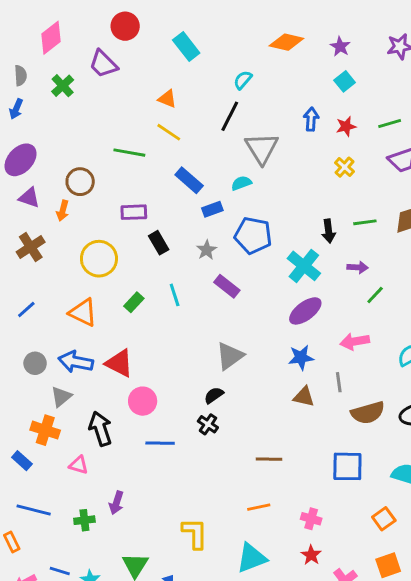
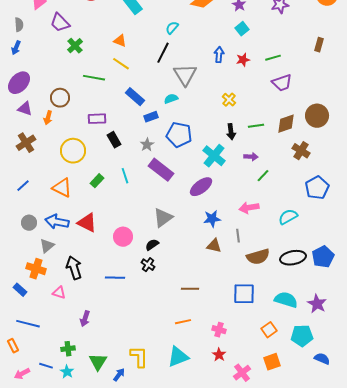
purple trapezoid: (103, 64) -> (60, 23), moved
green cross: (63, 86) -> (75, 46), moved
yellow cross: (345, 167) -> (229, 100), moved
purple rectangle: (227, 286) -> (161, 170), size x1.4
purple ellipse: (305, 311) -> (201, 187), moved
pink circle: (143, 401) -> (123, 237), moved
green cross: (84, 520) -> (68, 349), moved
yellow L-shape: (195, 533) -> (139, 357), moved

